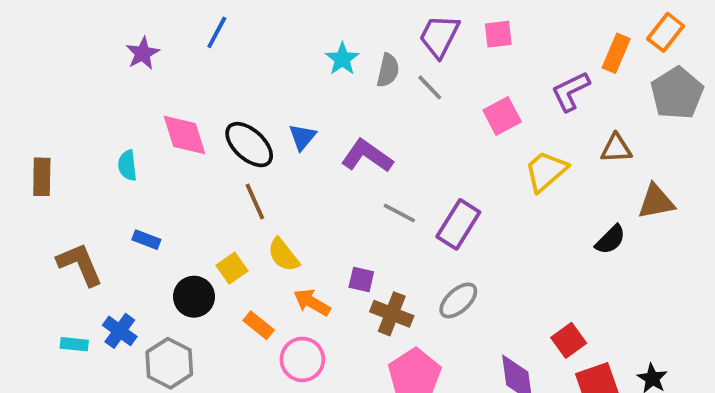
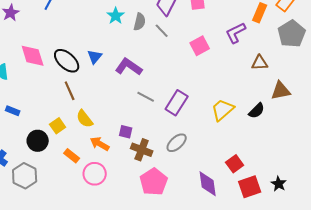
yellow trapezoid: (546, 171) -> (223, 110), moved

